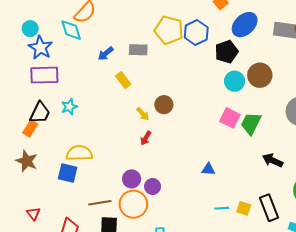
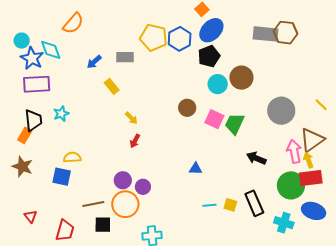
blue ellipse: (245, 25) -> (211, 30), moved
cyan diamond: (71, 30) -> (51, 50), moved
brown circle: (164, 105) -> (187, 108), moved
black trapezoid: (40, 113) -> (33, 120), turned -30
yellow semicircle: (79, 153) -> (72, 157), size x0.7

